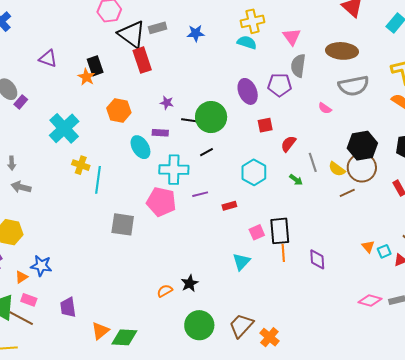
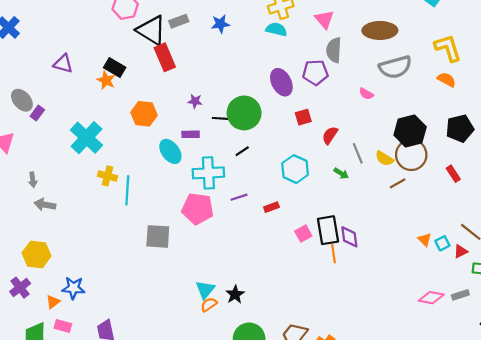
black rectangle: (95, 66) -> (115, 68), turned -36
purple diamond: (317, 259) -> (349, 237), moved
cyan triangle: (241, 262) -> (205, 290), moved

